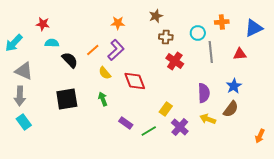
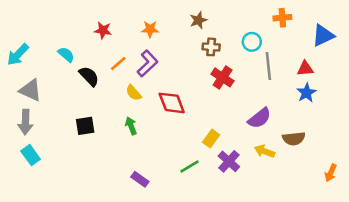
orange cross: (222, 22) -> (282, 18), moved
red star: (43, 24) -> (103, 30), moved
cyan semicircle: (52, 43) -> (66, 55), turned 40
blue star: (234, 86) -> (307, 93), moved
purple semicircle: (204, 93) -> (259, 118), turned 54
black square: (67, 99) -> (85, 126), size x0.7
brown semicircle: (231, 109) -> (294, 139), turned 48
purple rectangle: (126, 123) -> (140, 179), moved

